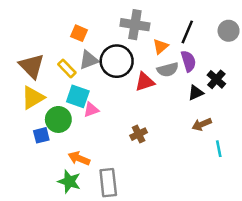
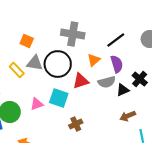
black line: (187, 32) -> (116, 40), turned 30
orange triangle: (160, 47) -> (94, 60), moved
gray triangle: (89, 60) -> (35, 63), turned 30
gray semicircle: (168, 70) -> (107, 82), moved
cyan square: (78, 96) -> (59, 98), moved

